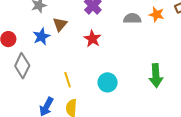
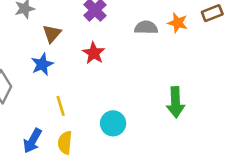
blue star: (41, 36) -> (42, 64), moved
cyan circle: (108, 82) -> (113, 123), moved

